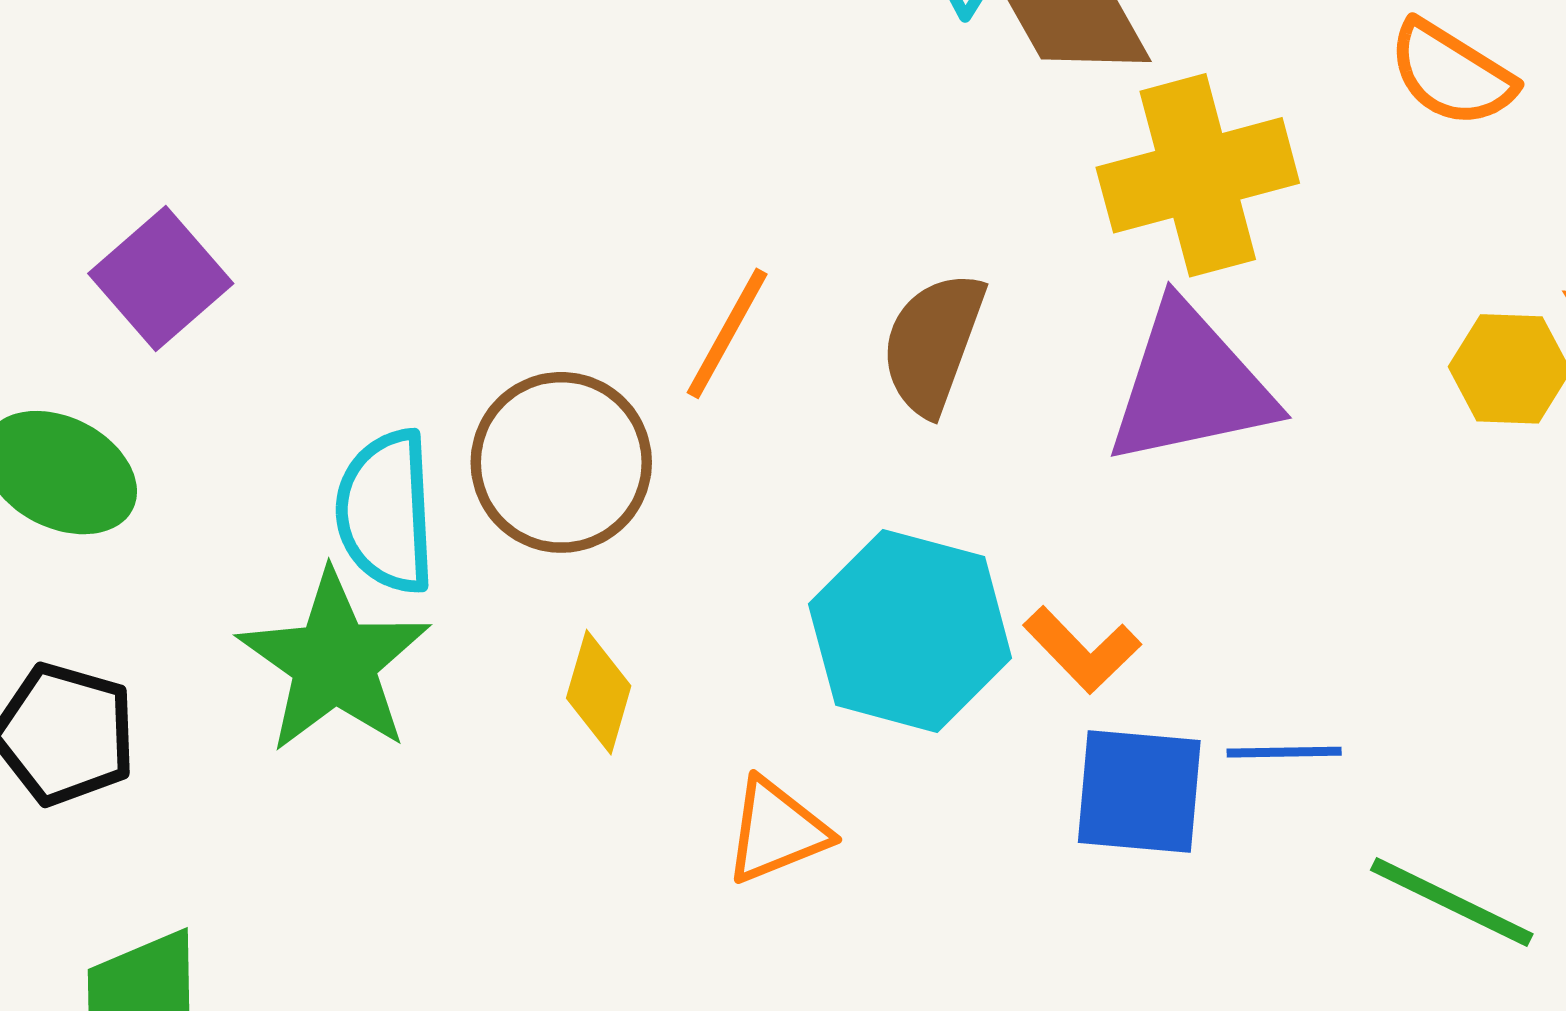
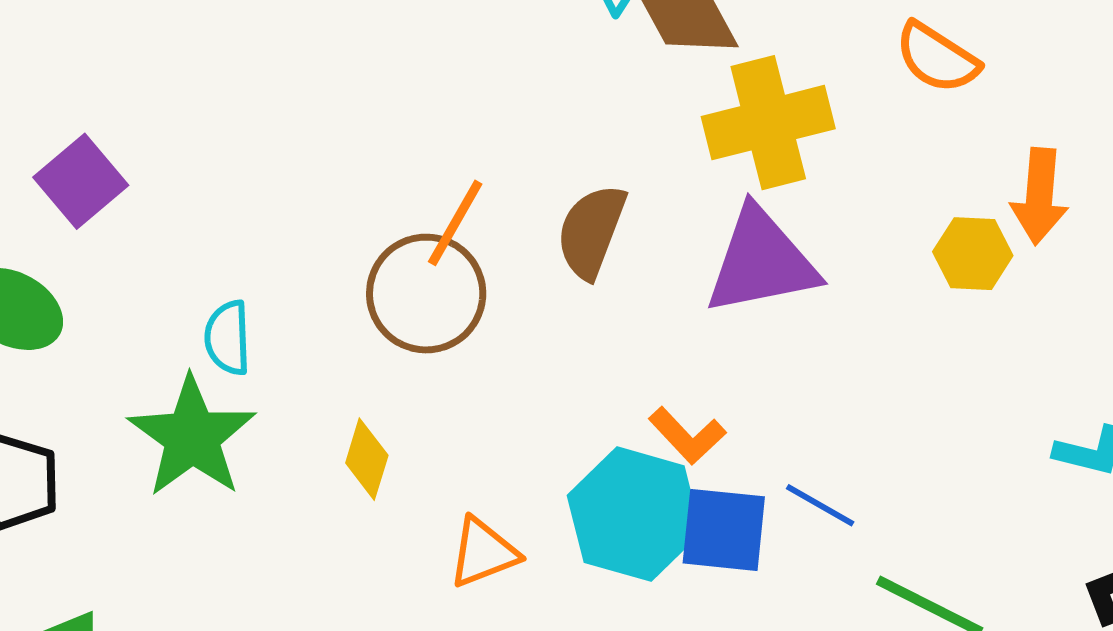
brown circle: (561, 462) -> (426, 294), moved
cyan semicircle: (386, 512) -> (228, 338), size x0.7
cyan hexagon: (910, 631) -> (634, 514), moved
blue line: (1284, 752) -> (820, 505), turned 30

